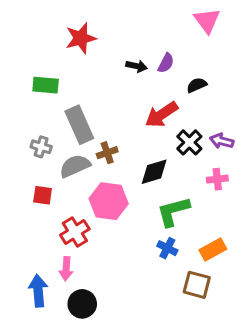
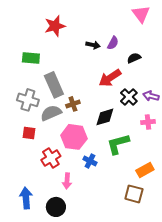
gray cross: (41, 147) -> (28, 100), size x1.5
blue cross: (167, 248) -> (90, 161), moved
pink arrow: (66, 269) -> (67, 181), moved

